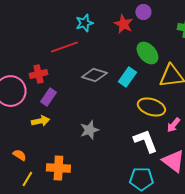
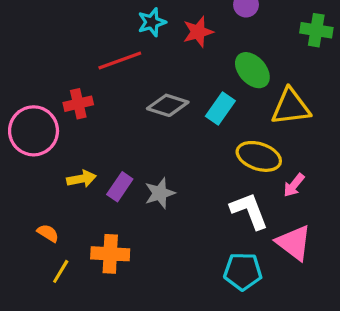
red star: (123, 24) -> (198, 32), moved, turned 30
purple rectangle: (48, 97) -> (120, 187), moved

